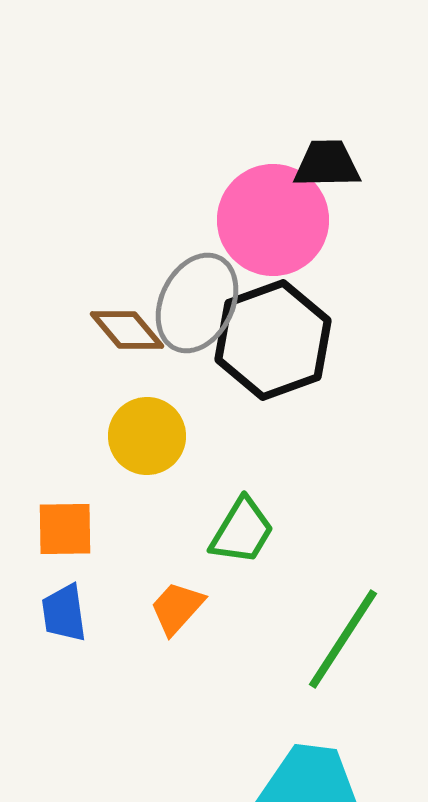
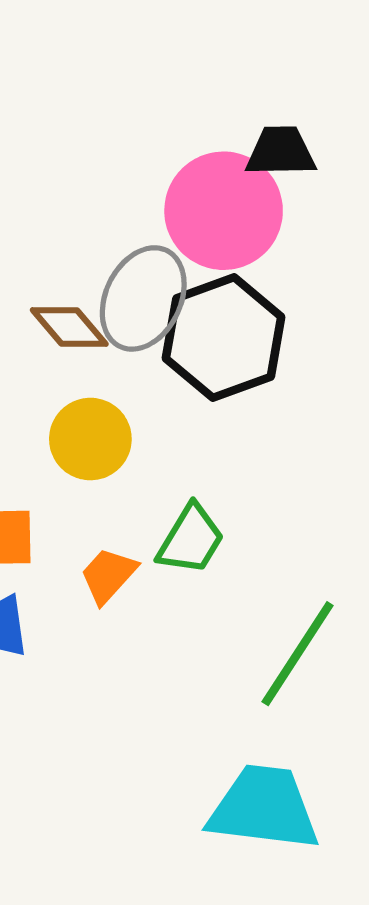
orange trapezoid: (177, 608) -> (108, 575), moved

